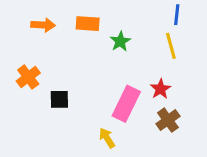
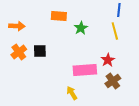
orange arrow: (43, 25) -> (17, 26), moved
black square: (59, 99) -> (40, 51), moved
pink rectangle: (126, 104) -> (85, 70), turned 60

